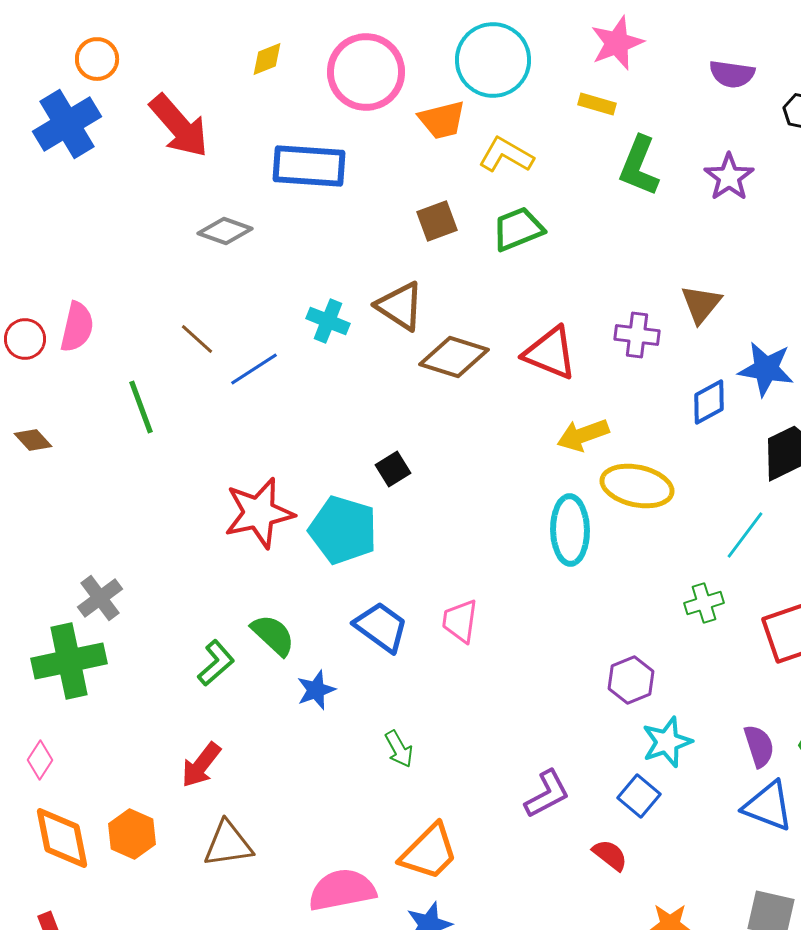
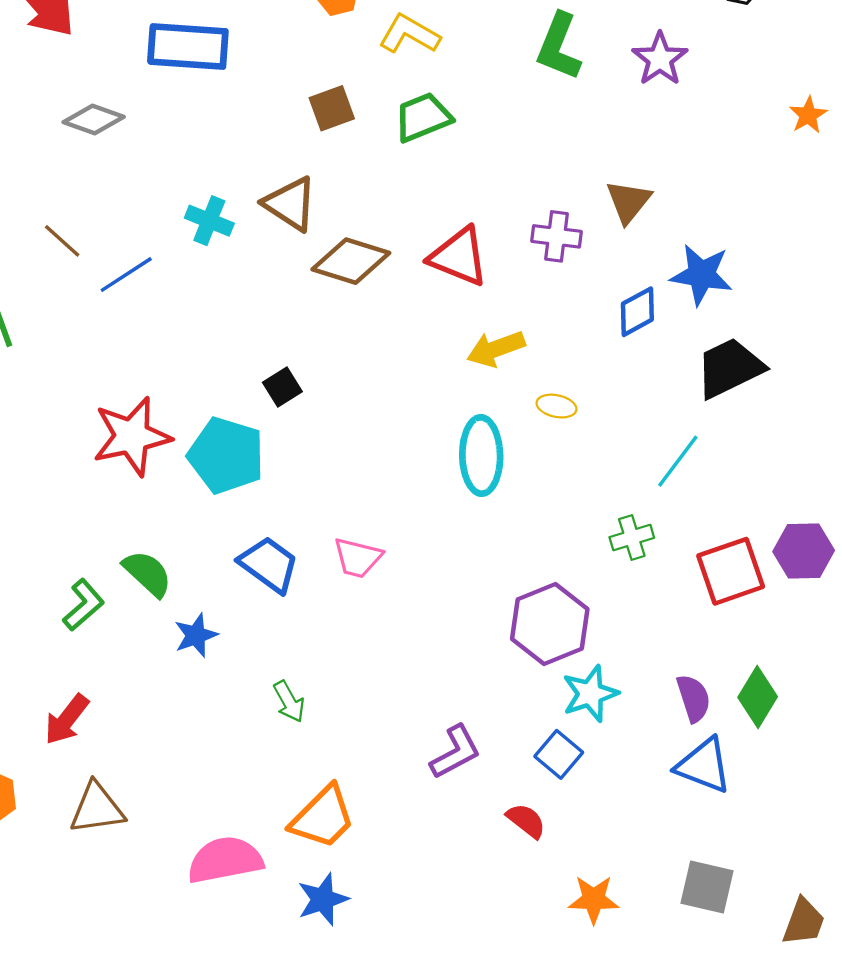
yellow ellipse: (637, 486) -> (556, 406), size x0.5
pink trapezoid: (460, 621) -> (358, 558), turned -84
purple hexagon: (631, 680) -> (550, 624), size x1.5

